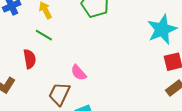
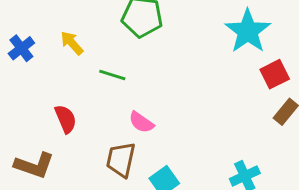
green line: (44, 35) -> (112, 75), moved

